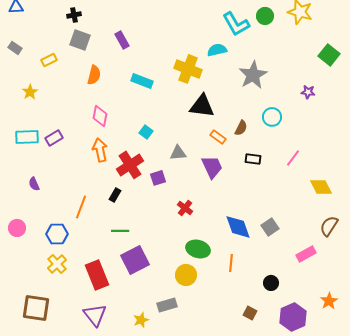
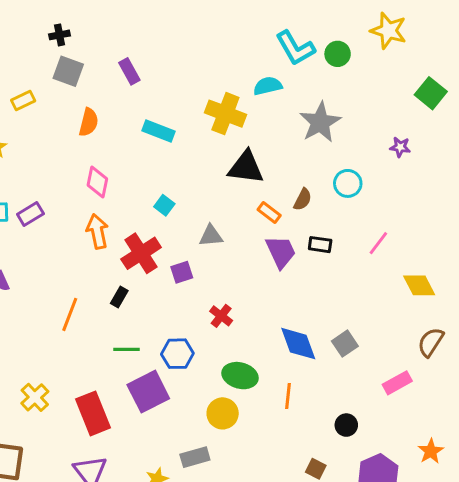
green circle: (265, 16) -> (338, 54), moved
purple trapezoid: (212, 167) -> (281, 252), moved
blue hexagon: (57, 234) -> (177, 354), moved

